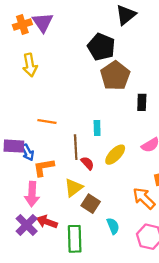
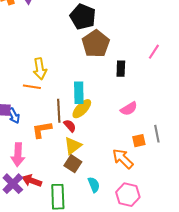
yellow arrow: (30, 65) -> (40, 69), moved
cyan rectangle: (97, 128) -> (79, 93), size x1.5
yellow ellipse: (115, 155) -> (82, 109), moved
orange L-shape: (44, 167) -> (42, 130), moved
yellow triangle: (74, 188) -> (73, 146), moved

